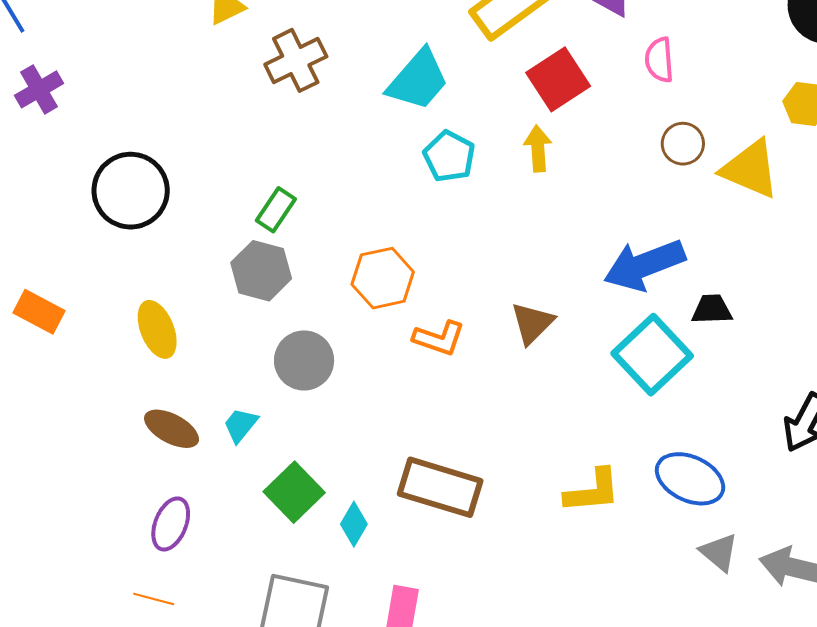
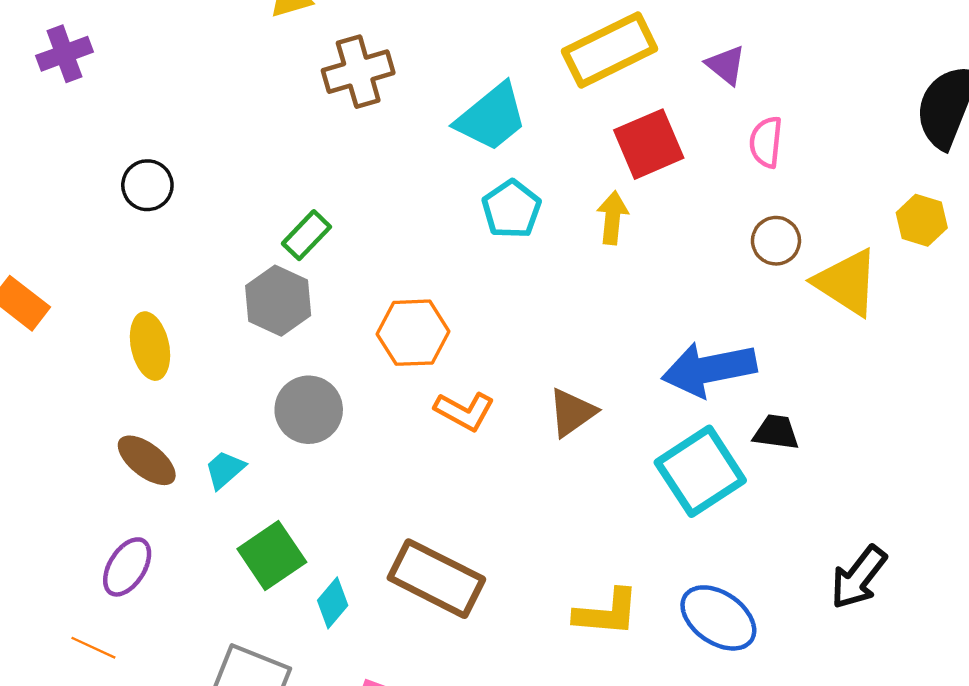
black circle: (131, 191) -> (147, 185), size x0.6

